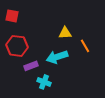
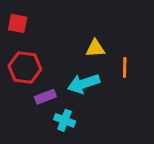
orange line: (85, 46) -> (125, 67), turned 32

